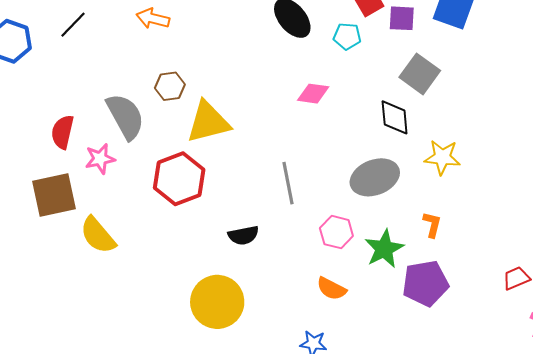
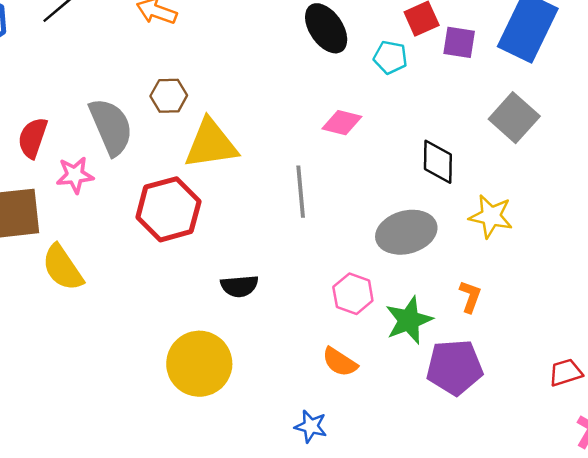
gray square: (420, 74) -> (514, 118), moved
gray line: (288, 183) -> (301, 192), moved

